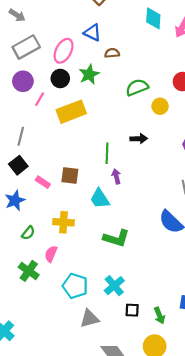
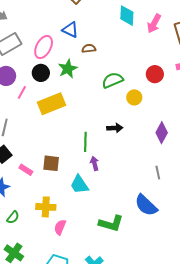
green L-shape: (116, 238) -> (111, 223), moved
pink semicircle: (51, 254) -> (60, 227), moved

